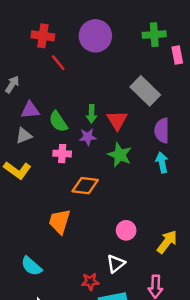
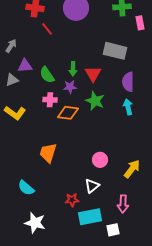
gray rectangle: (145, 91) -> (115, 51), turned -30
gray triangle: (24, 136) -> (12, 80), moved
orange diamond: (85, 186) -> (68, 113), moved

